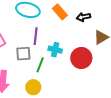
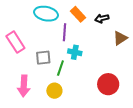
purple line: (36, 36) -> (64, 32), moved
red circle: (81, 58) -> (108, 84), moved

